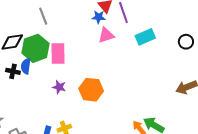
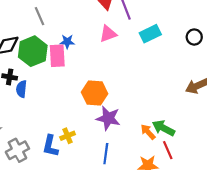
blue star: (99, 17) -> (67, 42), moved
blue semicircle: (26, 66) -> (21, 89), moved
purple star: (59, 87) -> (108, 118), moved, size x1.6

